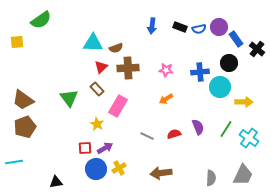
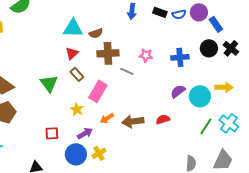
black cross: (257, 49) -> (231, 48), moved
red triangle: (101, 67) -> (72, 53), moved
cyan circle: (220, 87) -> (200, 96), moved
orange arrow: (166, 99) -> (107, 118), moved
purple semicircle: (198, 127) -> (178, 91), moved, turned -105
green line: (226, 129) -> (206, 126), moved
red semicircle: (174, 134) -> (163, 119), moved
gray line: (147, 136) -> (127, 71), moved
red square: (85, 148) -> (52, 133), moved
brown arrow: (161, 173) -> (133, 121), moved

